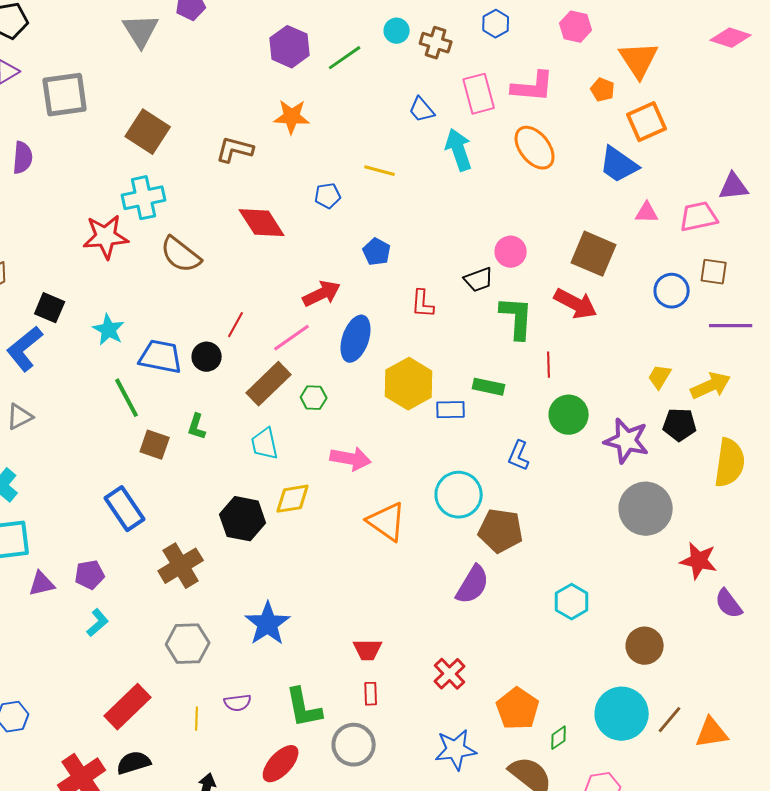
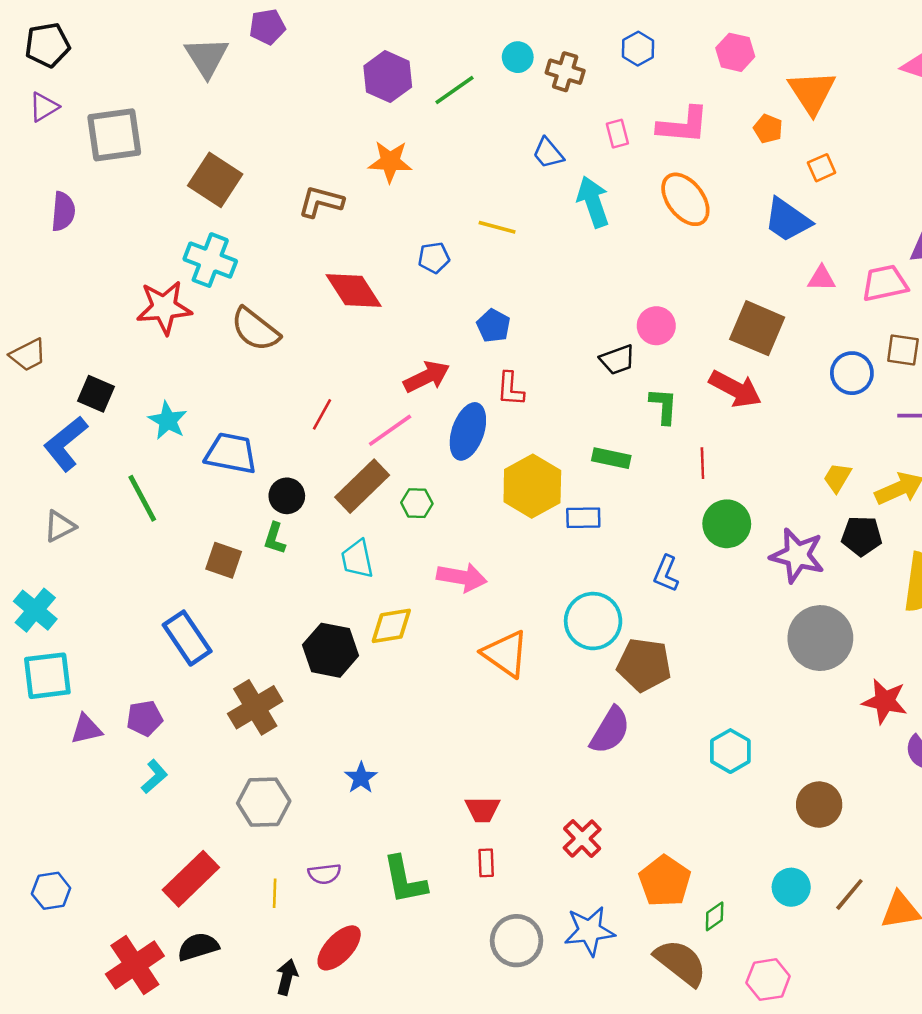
pink rectangle: (479, 94) -> (617, 134), size x0.6
orange square: (647, 122) -> (822, 168), size x0.6
cyan cross: (144, 198) -> (210, 260), turned 33
red L-shape: (423, 304) -> (510, 389), moved
green L-shape: (517, 318) -> (664, 406), size x0.7
black circle: (207, 357) -> (287, 496), moved
green rectangle: (489, 387) -> (611, 458), moved
green line: (127, 398) -> (142, 498), moved
blue star: (268, 624) -> (361, 778), size x0.6
cyan circle: (622, 714) -> (791, 887), size x0.6
gray circle: (354, 745) -> (517, 941), moved
red ellipse: (281, 764) -> (339, 948), moved

